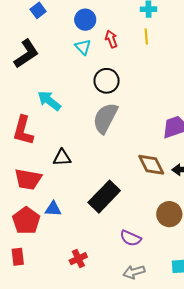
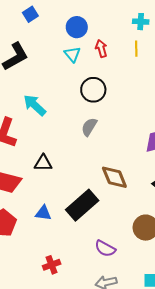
gray semicircle: (105, 118) -> (89, 127), size x0.6
brown diamond: (151, 165) -> (114, 177), moved
blue triangle: (53, 209) -> (43, 213), moved

